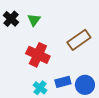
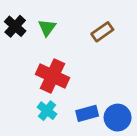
brown rectangle: (79, 40) -> (102, 32), moved, size x0.7
cyan cross: (40, 88) -> (47, 111), moved

